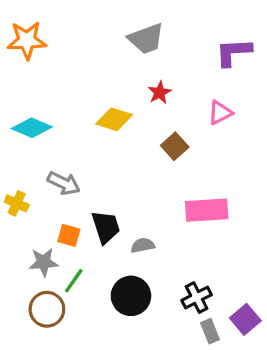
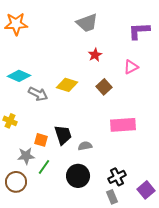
yellow diamond: (114, 119) -> (67, 85), moved
gray arrow: (64, 183) -> (38, 94), moved
brown circle: (47, 309) -> (16, 182), moved
gray rectangle: (210, 331) -> (112, 197), moved

